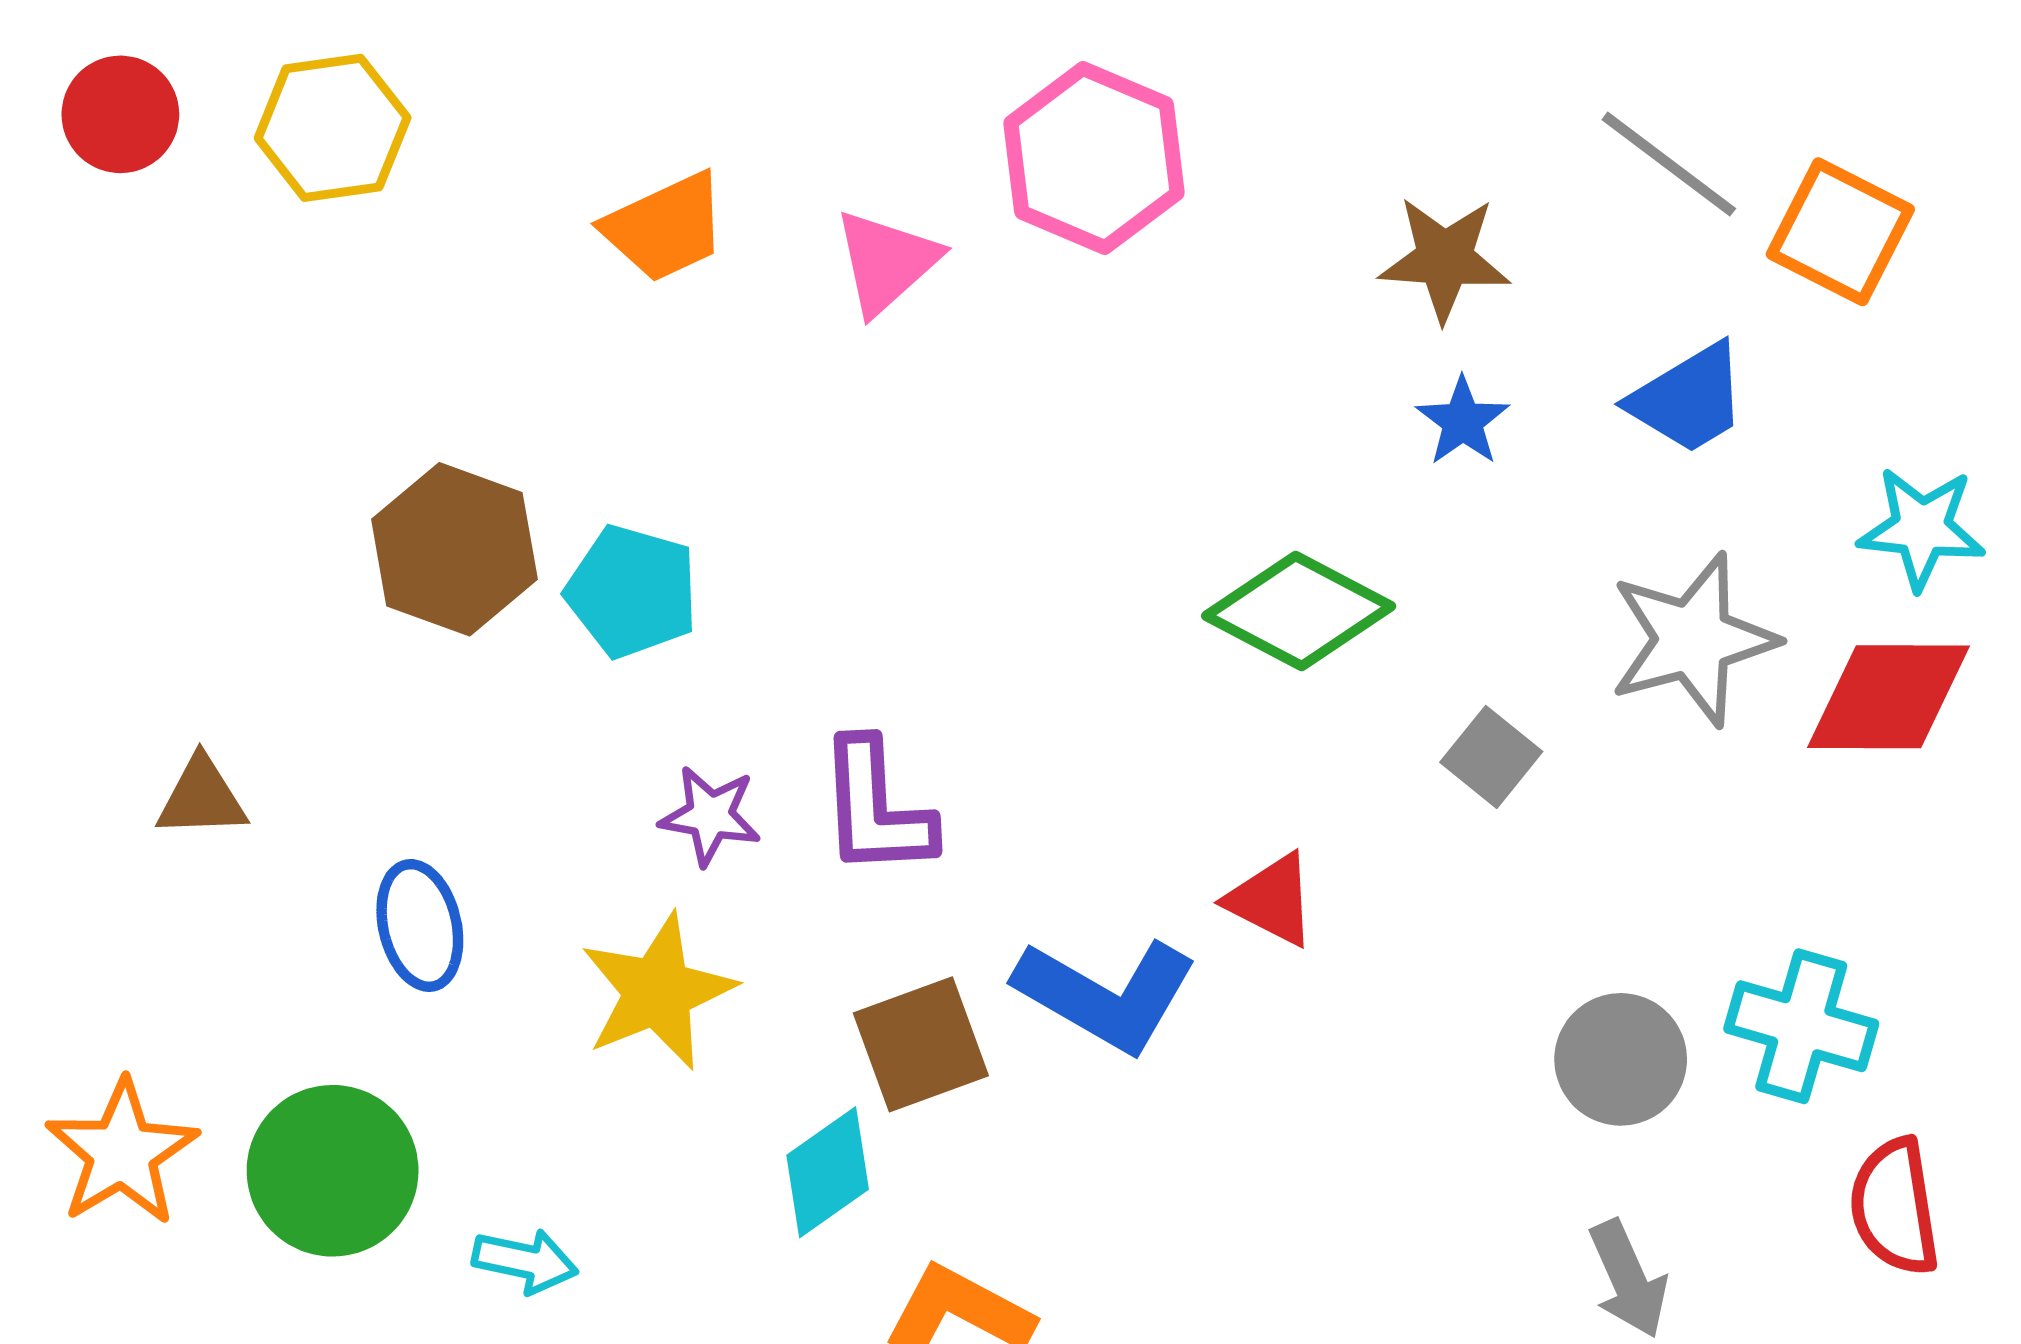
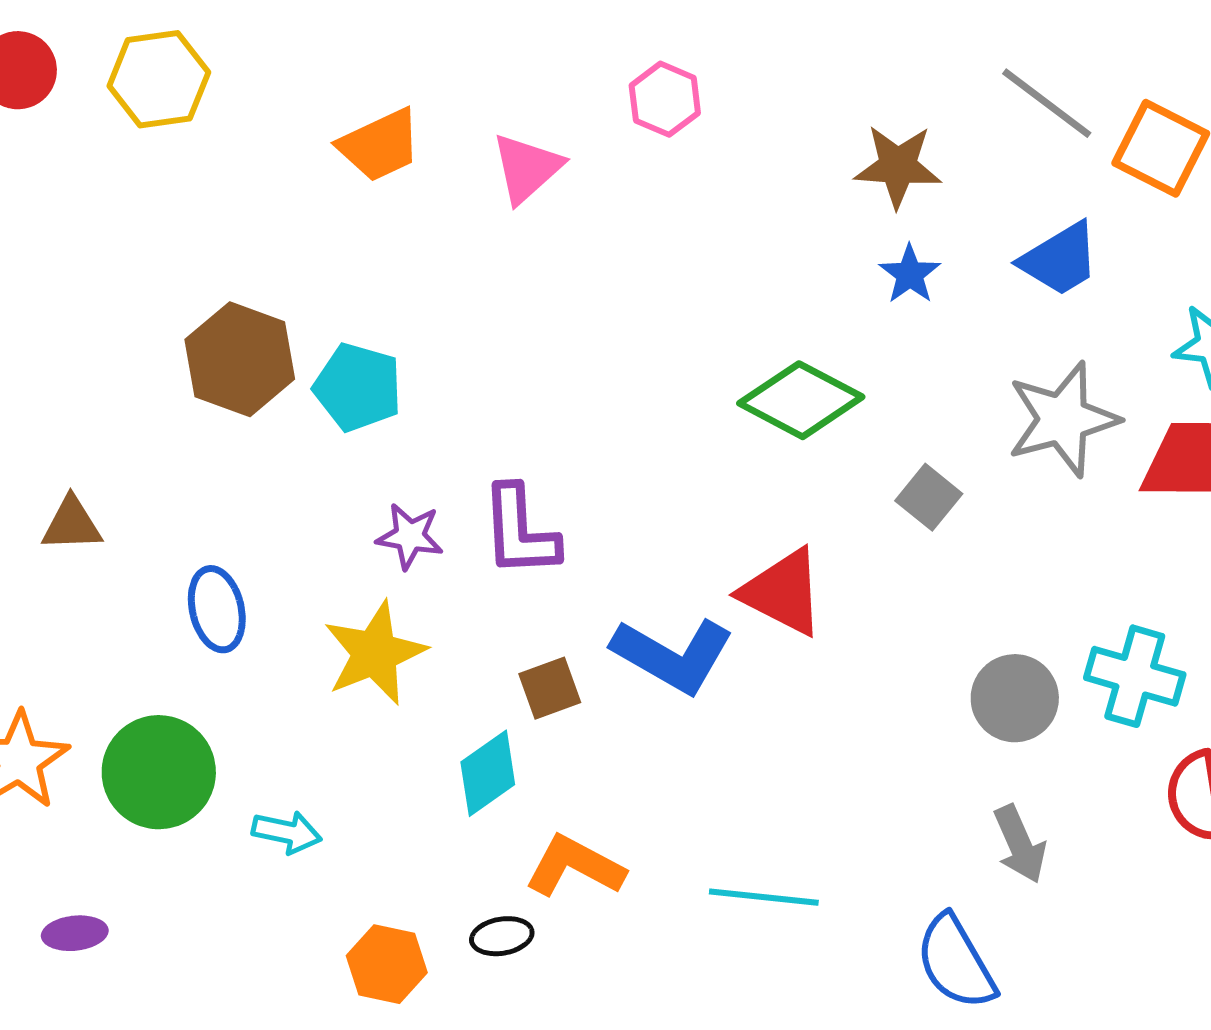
pink hexagon: (1094, 158) -> (665, 99), size x0.6
red triangle: (1272, 900) -> (783, 592), size x1.4
brown square: (921, 1044) -> (550, 688), size x0.7

